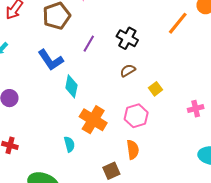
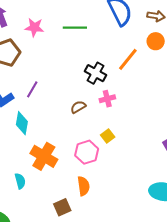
black cross: (127, 38) -> (96, 73), moved
purple line: (89, 44) -> (32, 89), moved
yellow square: (156, 89) -> (108, 136), moved
pink cross: (196, 109) -> (107, 99), moved

